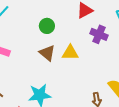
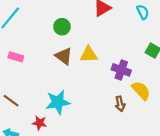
purple cross: (99, 34) -> (121, 70), moved

